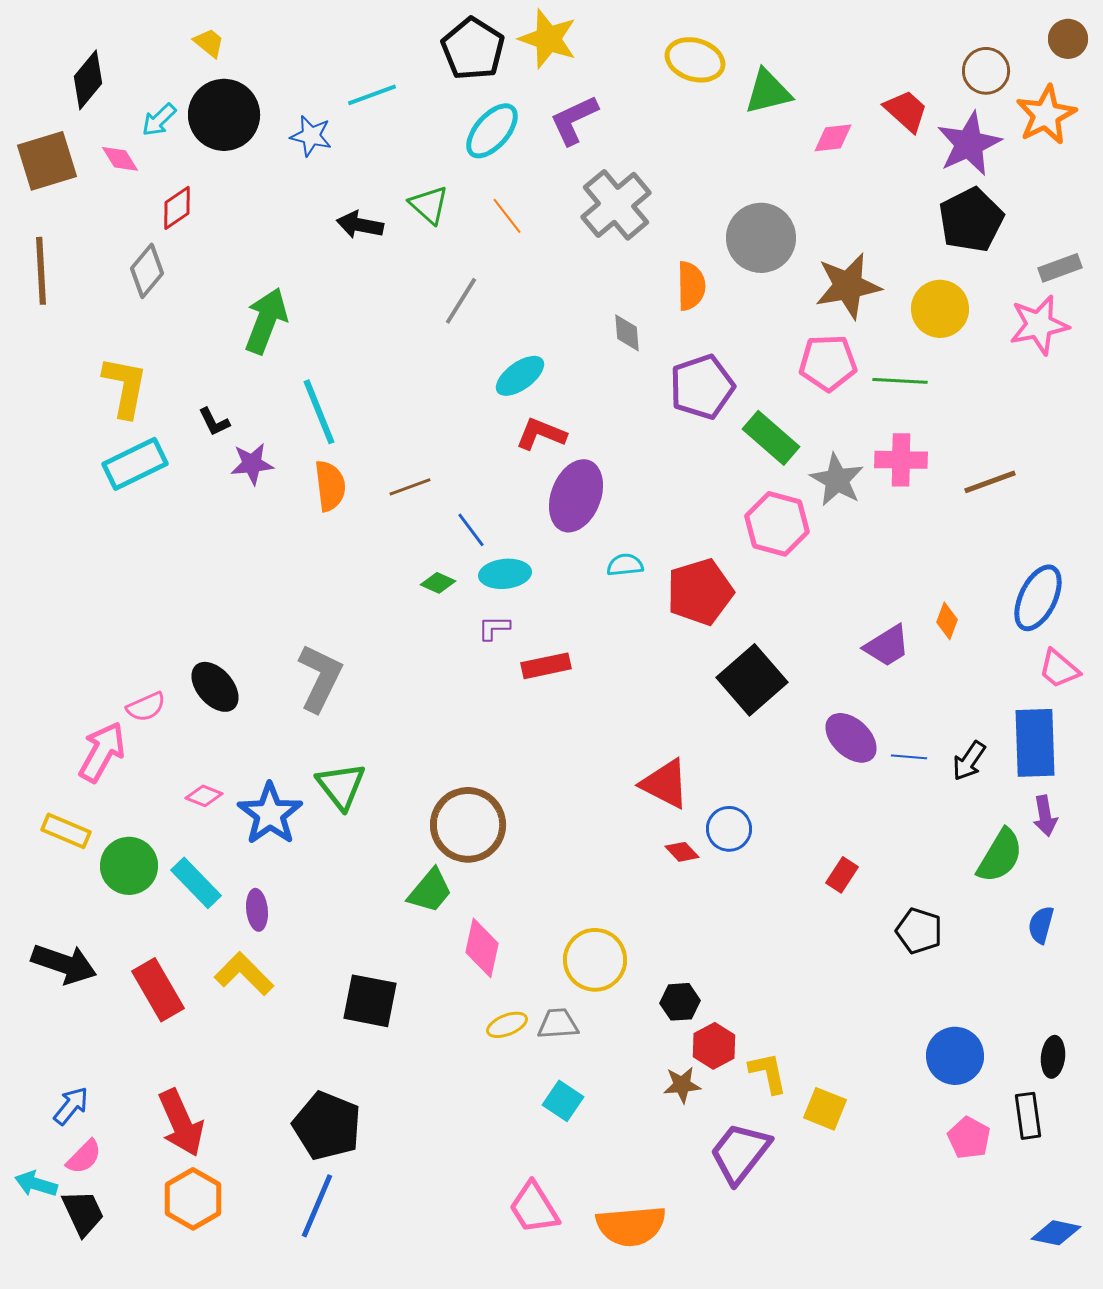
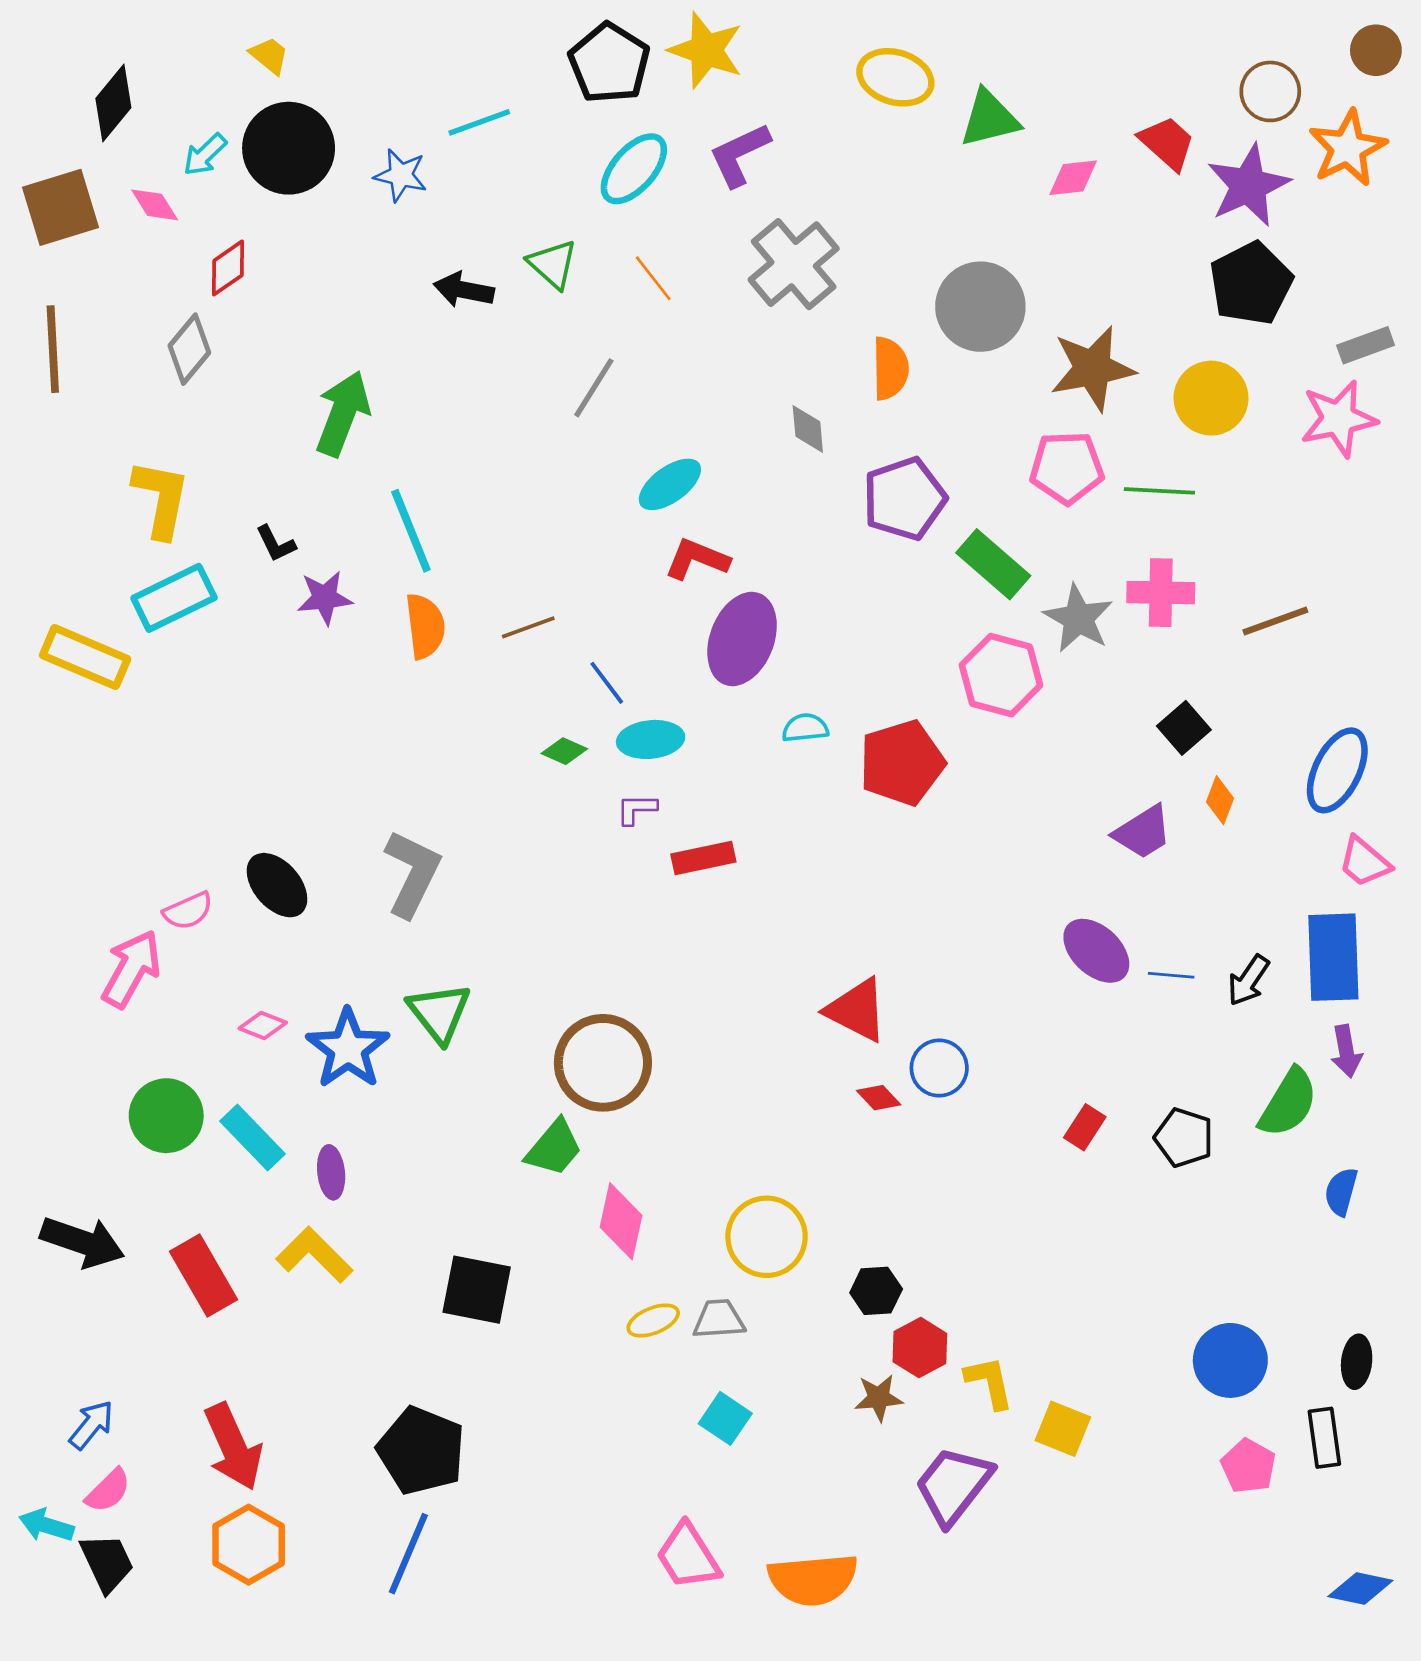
black square: (752, 680) -> (1184, 728), moved, size x0.6
yellow rectangle: (66, 831) -> (85, 657), moved, size x1.4
black pentagon: (919, 931) -> (1184, 1138), moved

